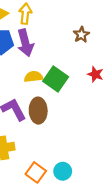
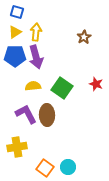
brown star: (81, 35) -> (84, 37), moved
yellow semicircle: (33, 77) -> (33, 86), moved

